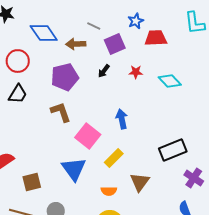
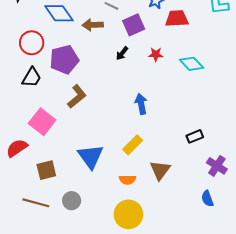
purple pentagon: (65, 77) -> (64, 60), moved
brown L-shape: (61, 112) -> (77, 96), turned 70
pink square: (88, 136) -> (42, 122), moved
black rectangle: (173, 150) -> (195, 136), size x0.6

